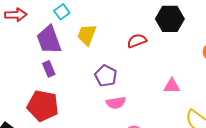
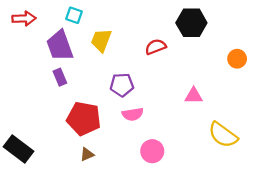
cyan square: (62, 12) -> (74, 15), turned -35
purple pentagon: (106, 76) -> (122, 85), turned -30
red pentagon: (43, 106) -> (84, 119), moved

